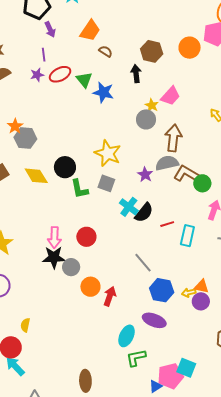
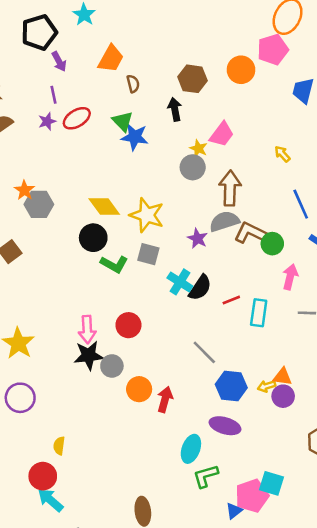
brown semicircle: (106, 51) -> (133, 84), turned 48
green triangle: (84, 80) -> (123, 121), moved
yellow diamond: (36, 176) -> (104, 207), moved
green L-shape: (79, 189) -> (114, 264), turned -45

